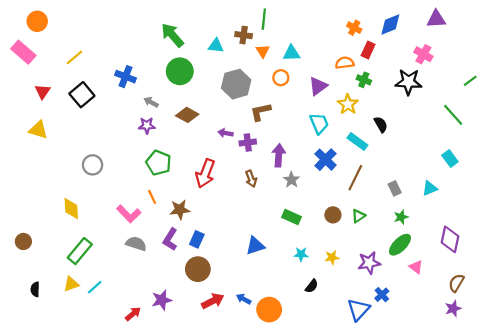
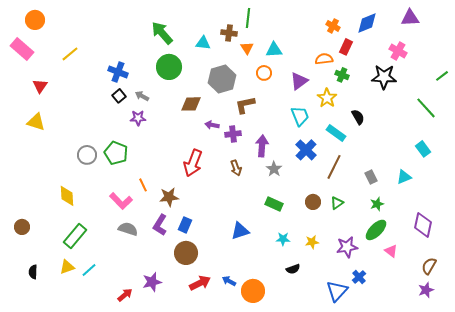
black square: (82, 95) -> (119, 96), moved, size x0.6
brown diamond: (187, 115) -> (191, 104), moved, turned -30
green pentagon: (158, 163) -> (116, 153), moved
black semicircle: (312, 286) -> (293, 269), turned 32

